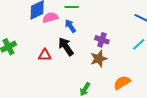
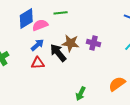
blue arrow: (70, 26) -> (37, 45), moved, turned 88
brown star: (99, 59) -> (70, 43), moved, turned 30

